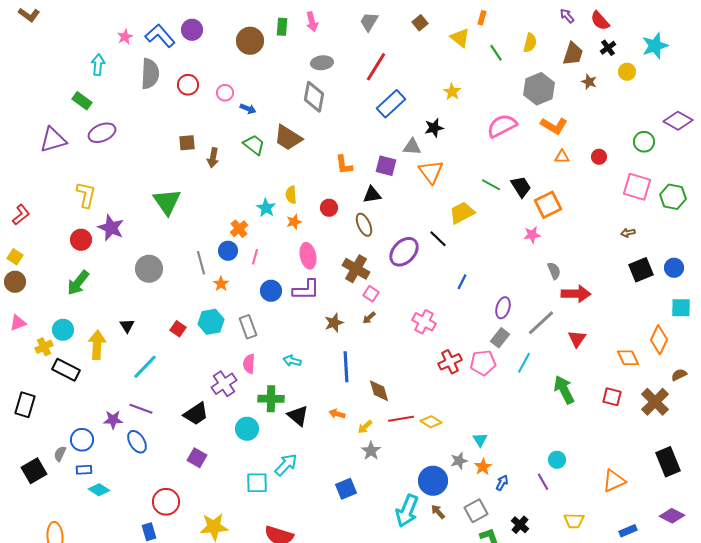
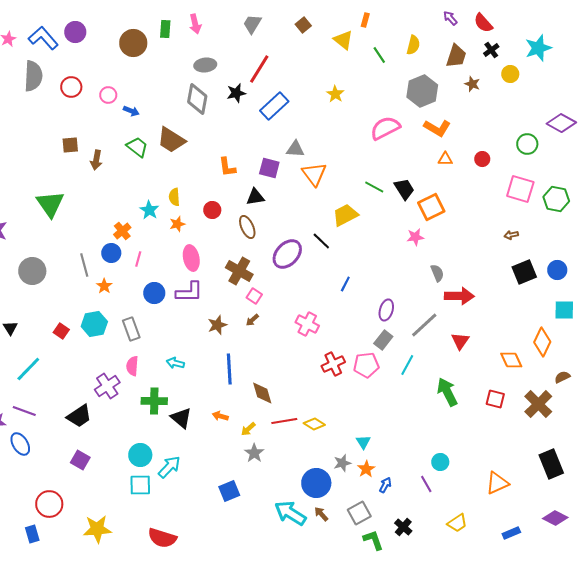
black star: (434, 128) -> (236, 93), moved
cyan circle: (247, 429) -> (140, 455), moved
cyan arrow: (407, 511) -> (290, 513), turned 100
yellow trapezoid: (574, 521) -> (457, 523), turned -35

